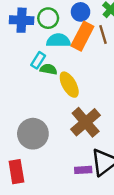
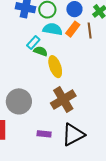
orange rectangle: (82, 36) -> (73, 29), size x0.7
purple rectangle: (83, 170) -> (44, 134), moved

